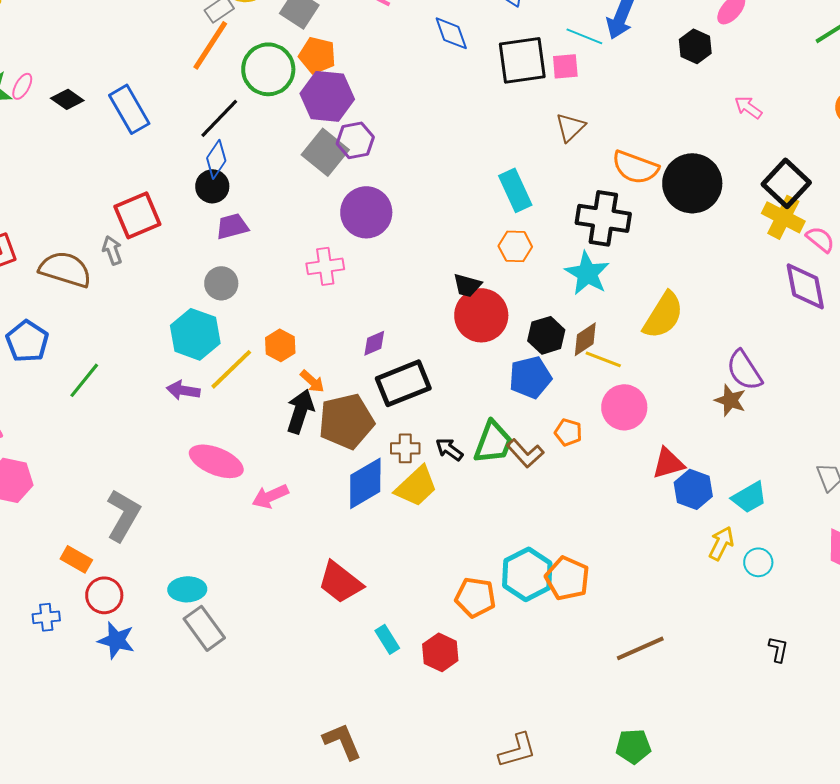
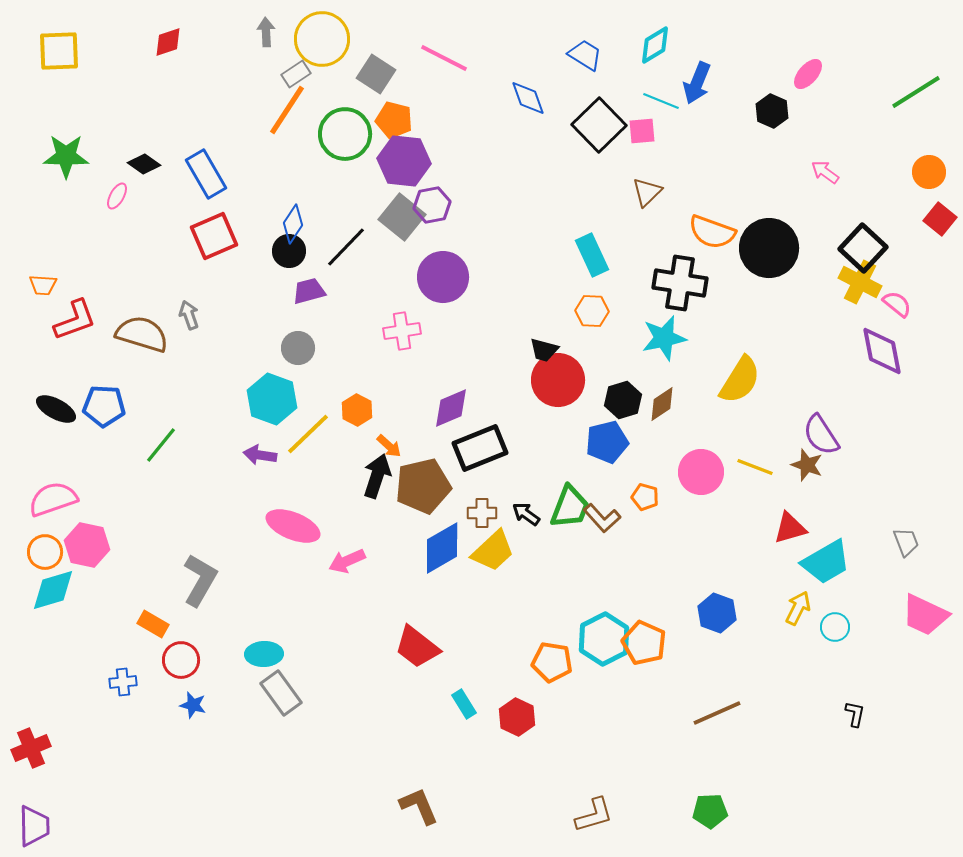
black square: (522, 60) -> (599, 125), turned -36
pink ellipse: (22, 86) -> (117, 196), moved
black line: (219, 118) -> (346, 247), moved
red square: (137, 215) -> (214, 236), moved
cyan star: (587, 273) -> (664, 338), turned 30
blue pentagon: (27, 341) -> (104, 406), turned -30
purple diamond: (374, 343) -> (451, 408), size x1.5
yellow line: (603, 359) -> (755, 467), moved
red triangle: (668, 463) -> (790, 528), moved
blue hexagon: (693, 489) -> (717, 613), moved
cyan trapezoid: (749, 497) -> (826, 562), size x1.4
blue star: (116, 640) -> (193, 705), size x0.7

